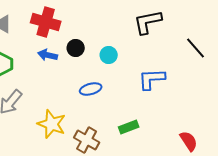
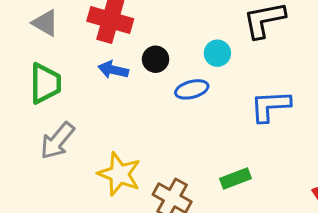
cyan circle: (109, 55) -> (217, 53), moved
blue ellipse: (91, 89) -> (192, 89), moved

